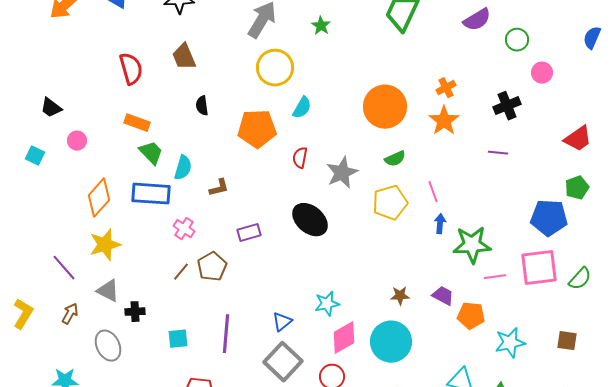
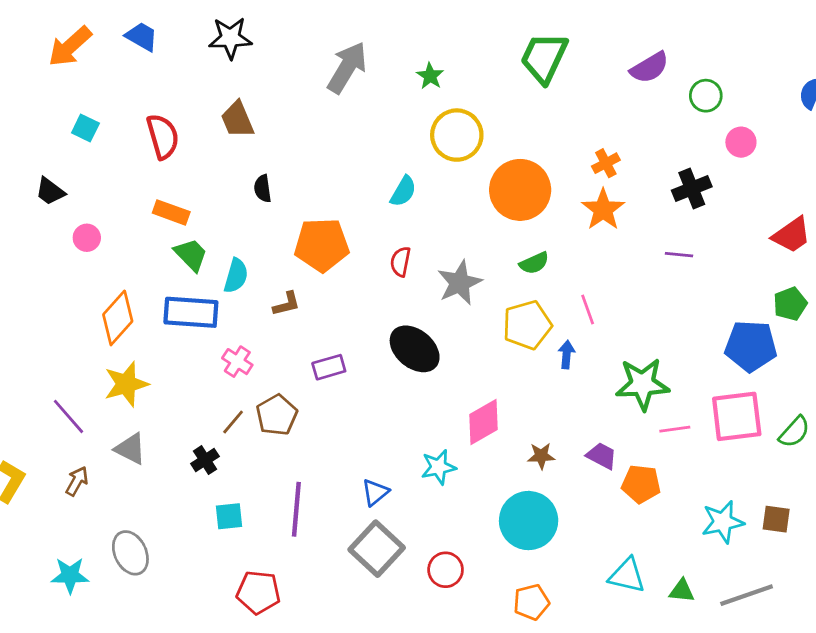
yellow circle: (275, 68) -> (457, 135), moved
orange pentagon: (257, 129) -> (322, 245), moved
cyan square: (35, 156) -> (85, 128), moved
blue arrow: (440, 224) -> (567, 355), moved
black cross: (135, 312) -> (205, 460), moved, turned -30
pink diamond: (344, 338) -> (484, 422), moved
cyan star: (510, 343) -> (723, 522), moved
gray ellipse: (108, 346) -> (130, 553), moved

